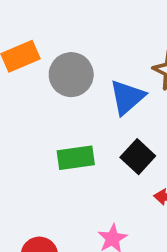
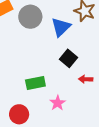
green rectangle: (76, 158) -> (35, 83), moved

